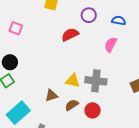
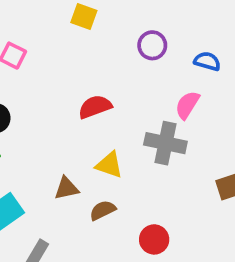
red semicircle: (70, 35) -> (95, 107), moved
gray cross: (96, 81) -> (165, 143), moved
red circle: (93, 110) -> (154, 239), moved

